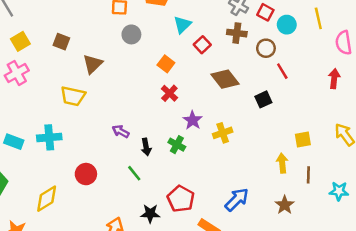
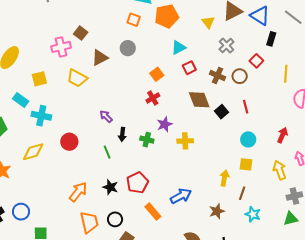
red square: (265, 12) -> (256, 61), moved
cyan circle: (287, 25) -> (248, 139), moved
brown cross: (237, 33) -> (217, 75), moved
gray circle: (131, 34) -> (128, 48), moved
yellow square: (20, 41) -> (39, 79), moved
brown circle: (266, 48) -> (240, 76), moved
pink cross: (17, 73) -> (61, 47), moved
red arrow: (334, 79) -> (282, 135), moved
black square: (263, 99) -> (221, 112), moved, turned -32
cyan cross: (49, 137) -> (41, 116), moved
green cross: (177, 145) -> (147, 140), turned -32
cyan star: (339, 191) -> (253, 214), moved

